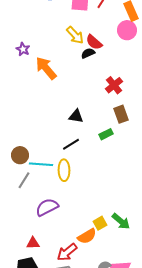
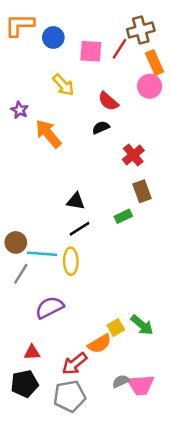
yellow arrow: (75, 35) -> (63, 85), moved
black semicircle: (88, 53) -> (101, 127), moved
black triangle: (76, 116) -> (76, 201), moved

